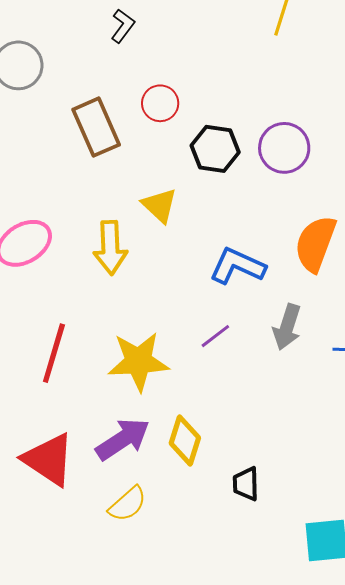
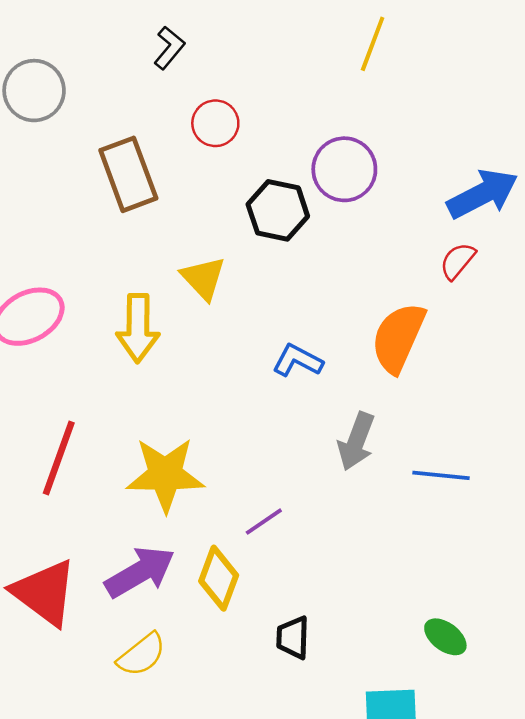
red circle: (160, 103) -> (215, 123), moved
purple circle: (284, 148) -> (344, 169), moved
blue L-shape: (237, 266) -> (298, 361), size x0.7
purple line: (215, 336) -> (264, 522), moved

